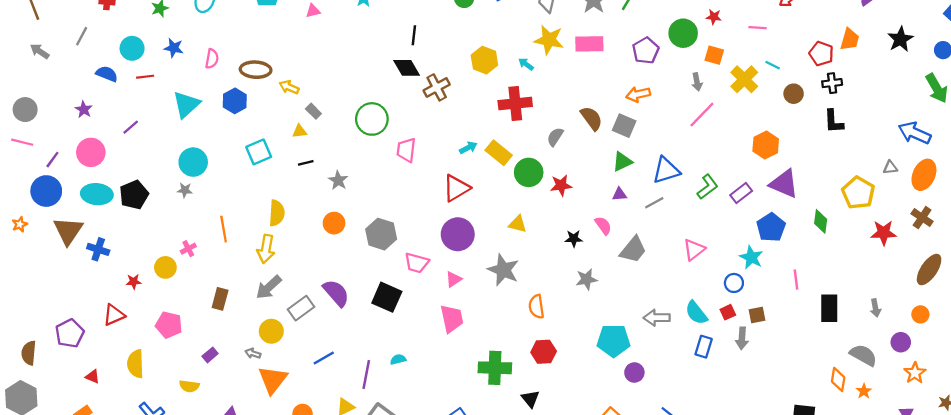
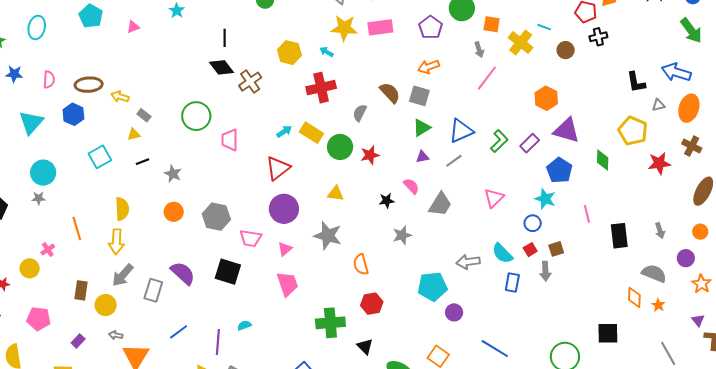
black L-shape: (834, 121) -> (636, 82), moved
gray rectangle: (301, 308) -> (153, 290), turned -30
yellow circle: (271, 331) -> (106, 305), moved

